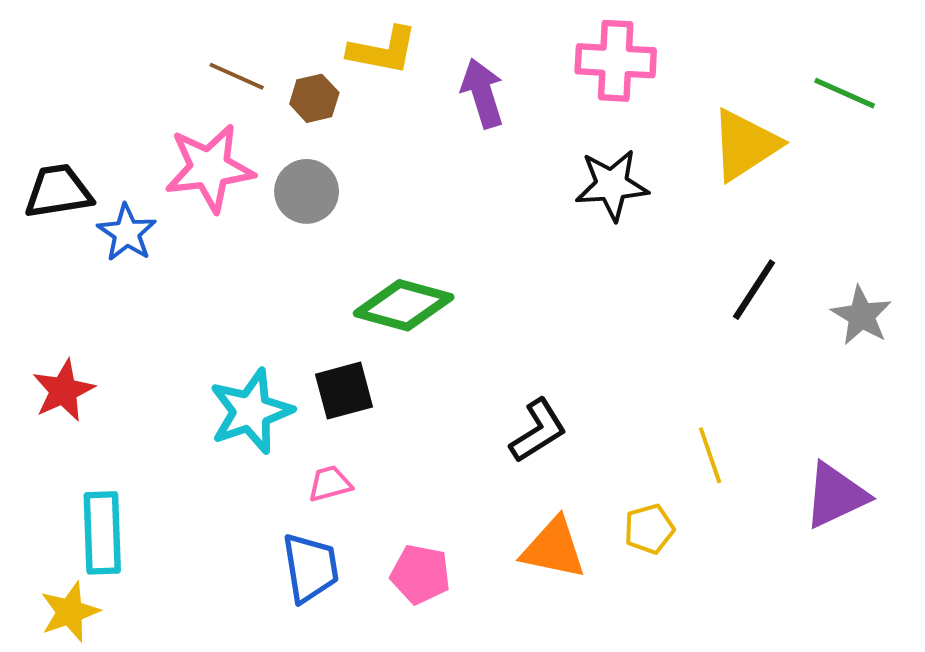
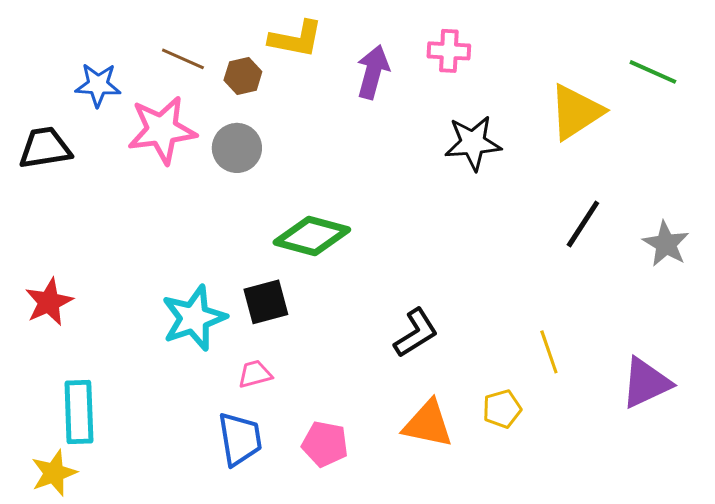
pink cross: (616, 61) -> (449, 51), moved, size x0.7
purple arrow: (482, 93) -> (373, 72), turned 32
blue star: (127, 233) -> (98, 85), moved, turned -30

